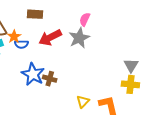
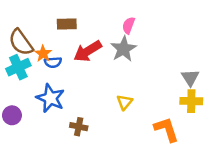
blue star: (33, 74) -> (50, 98), moved
brown cross: (50, 79) -> (79, 127), moved
yellow triangle: (83, 101) -> (125, 102), moved

